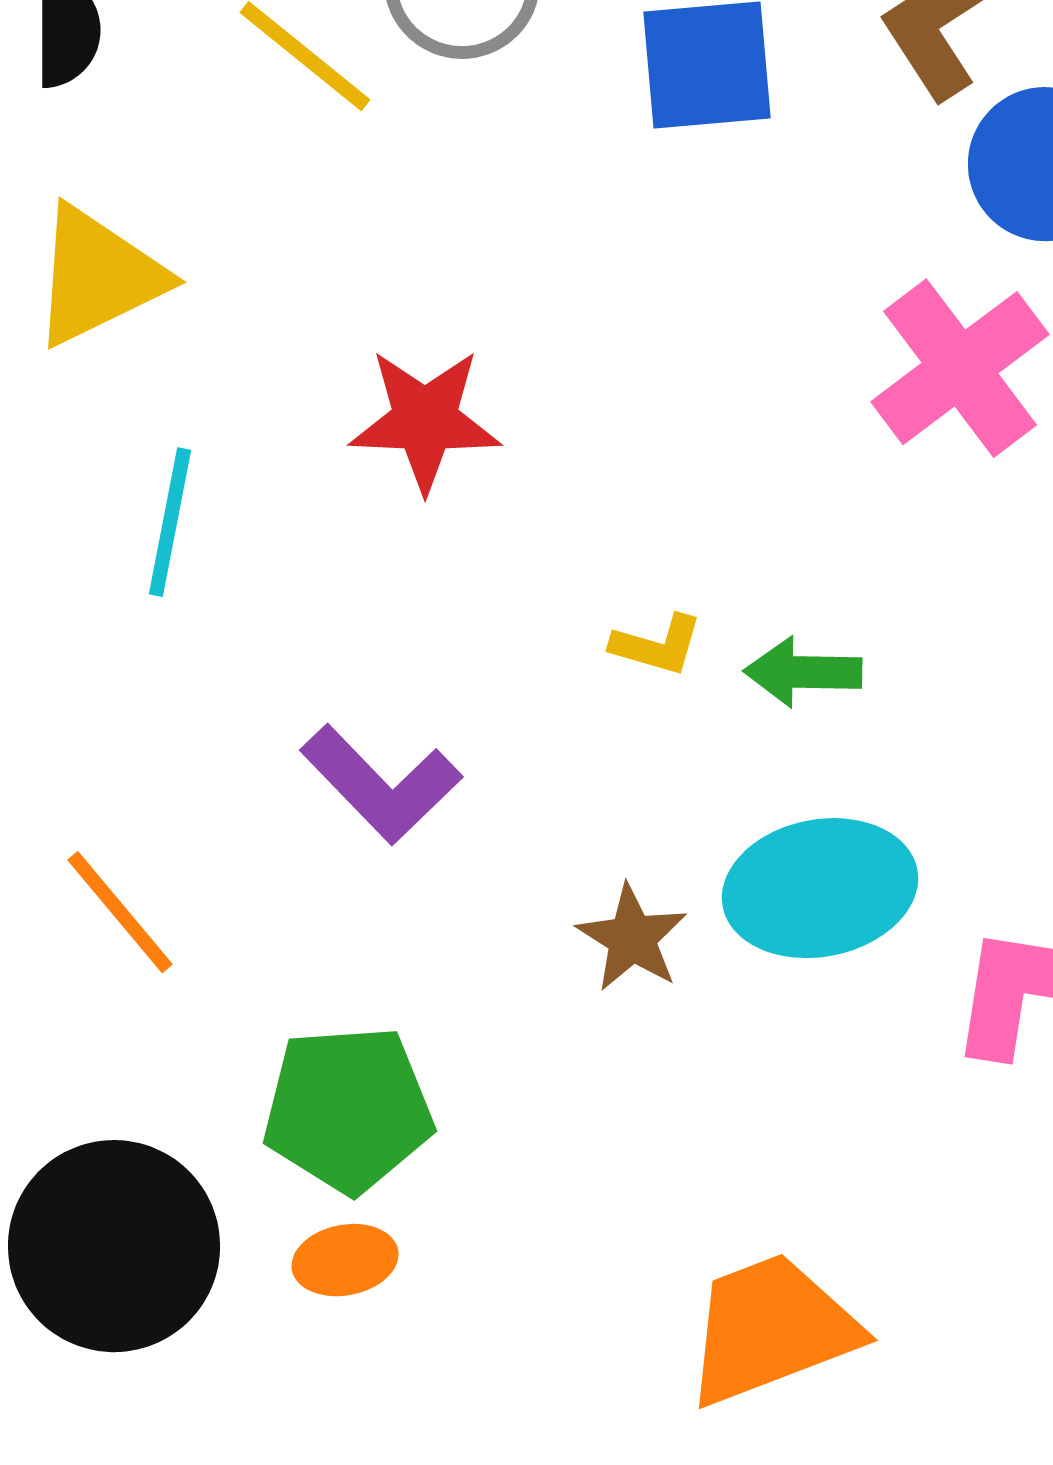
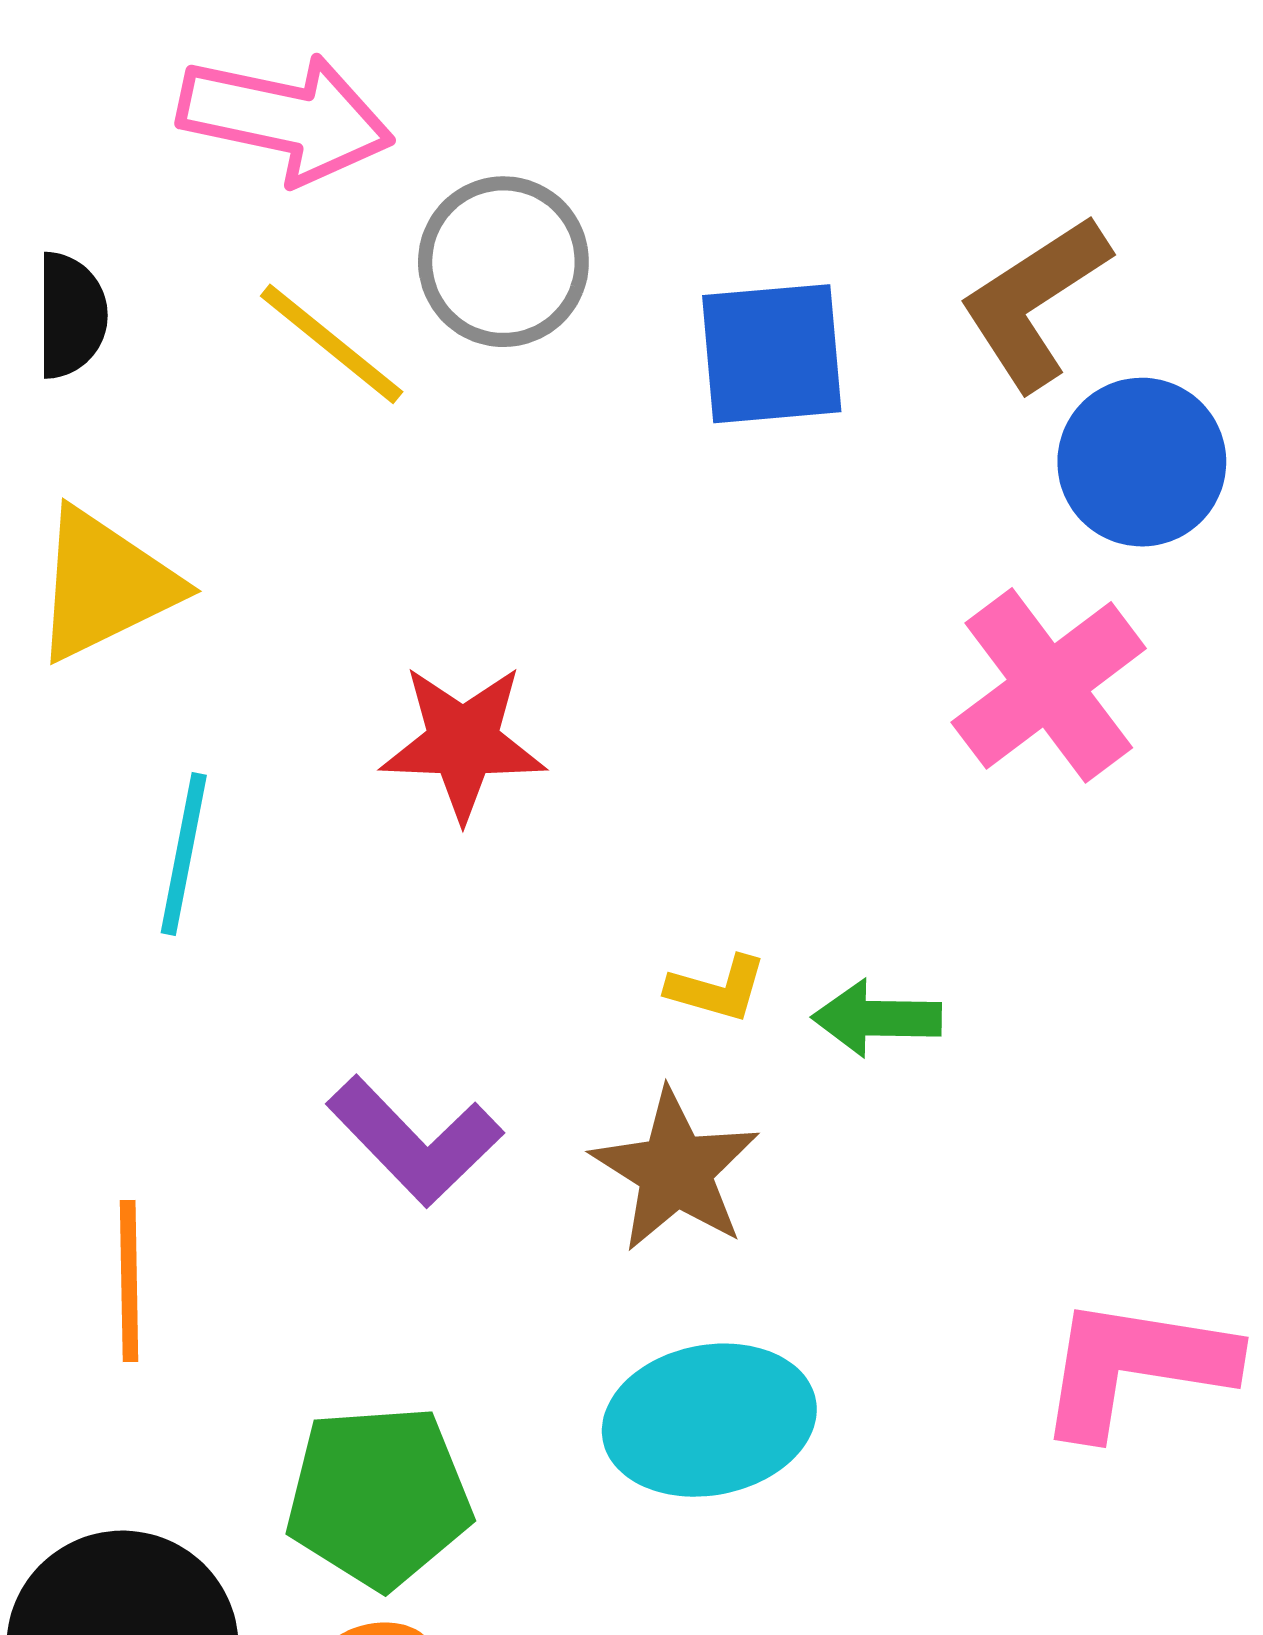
cyan ellipse: (820, 888) -> (709, 1420), moved
orange line: (120, 912) -> (129, 1281), turned 39
brown star: (632, 938) -> (675, 1170), moved, size x1.4

